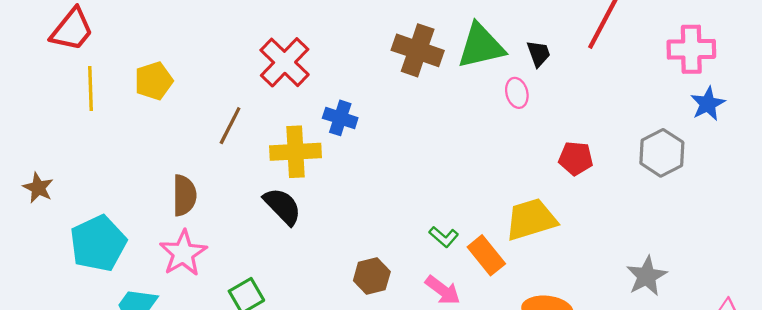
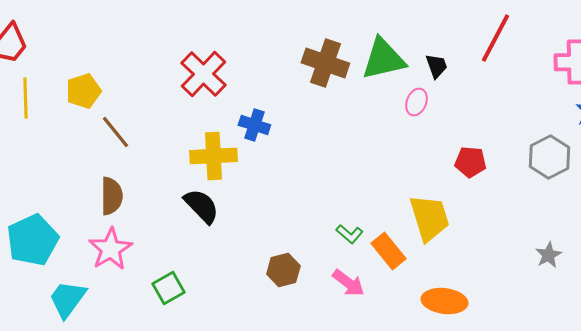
pink ellipse: (517, 93) -> (416, 102), turned 36
brown line: (230, 126) -> (115, 132), moved, turned -66
yellow trapezoid: (531, 219) -> (429, 218), turned 90
gray star: (647, 276) -> (548, 255), moved, size x0.7

